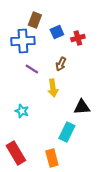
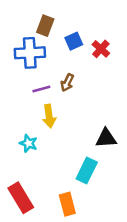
red cross: (78, 38) -> (101, 49), turned -32
brown arrow: (61, 64) -> (67, 83), moved
purple line: (32, 69) -> (41, 89), turned -48
yellow arrow: (53, 88) -> (49, 116), moved

